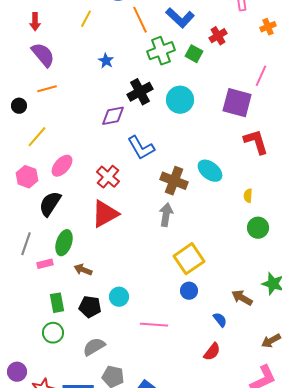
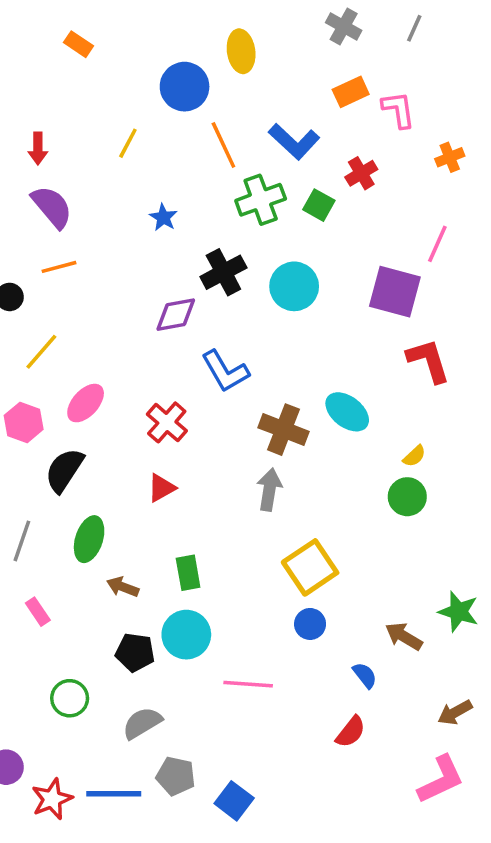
yellow semicircle: (248, 196) -> (414, 456), turned -136
red triangle: (105, 214) -> (162, 488), size x0.6
green circle: (258, 228) -> (407, 497), moved
pink rectangle: (45, 264) -> (38, 612), moved, turned 70
cyan circle: (119, 297) -> (186, 635), size x1.4
green rectangle: (57, 303) -> (188, 573), moved

